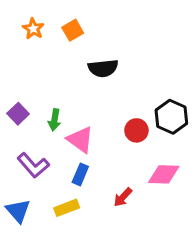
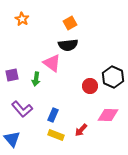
orange square: (73, 30) -> (70, 23), moved
purple square: (18, 114) -> (12, 75), turned 32
pink triangle: (80, 140) -> (52, 63), moved
yellow rectangle: (67, 208) -> (56, 135), moved, turned 42

